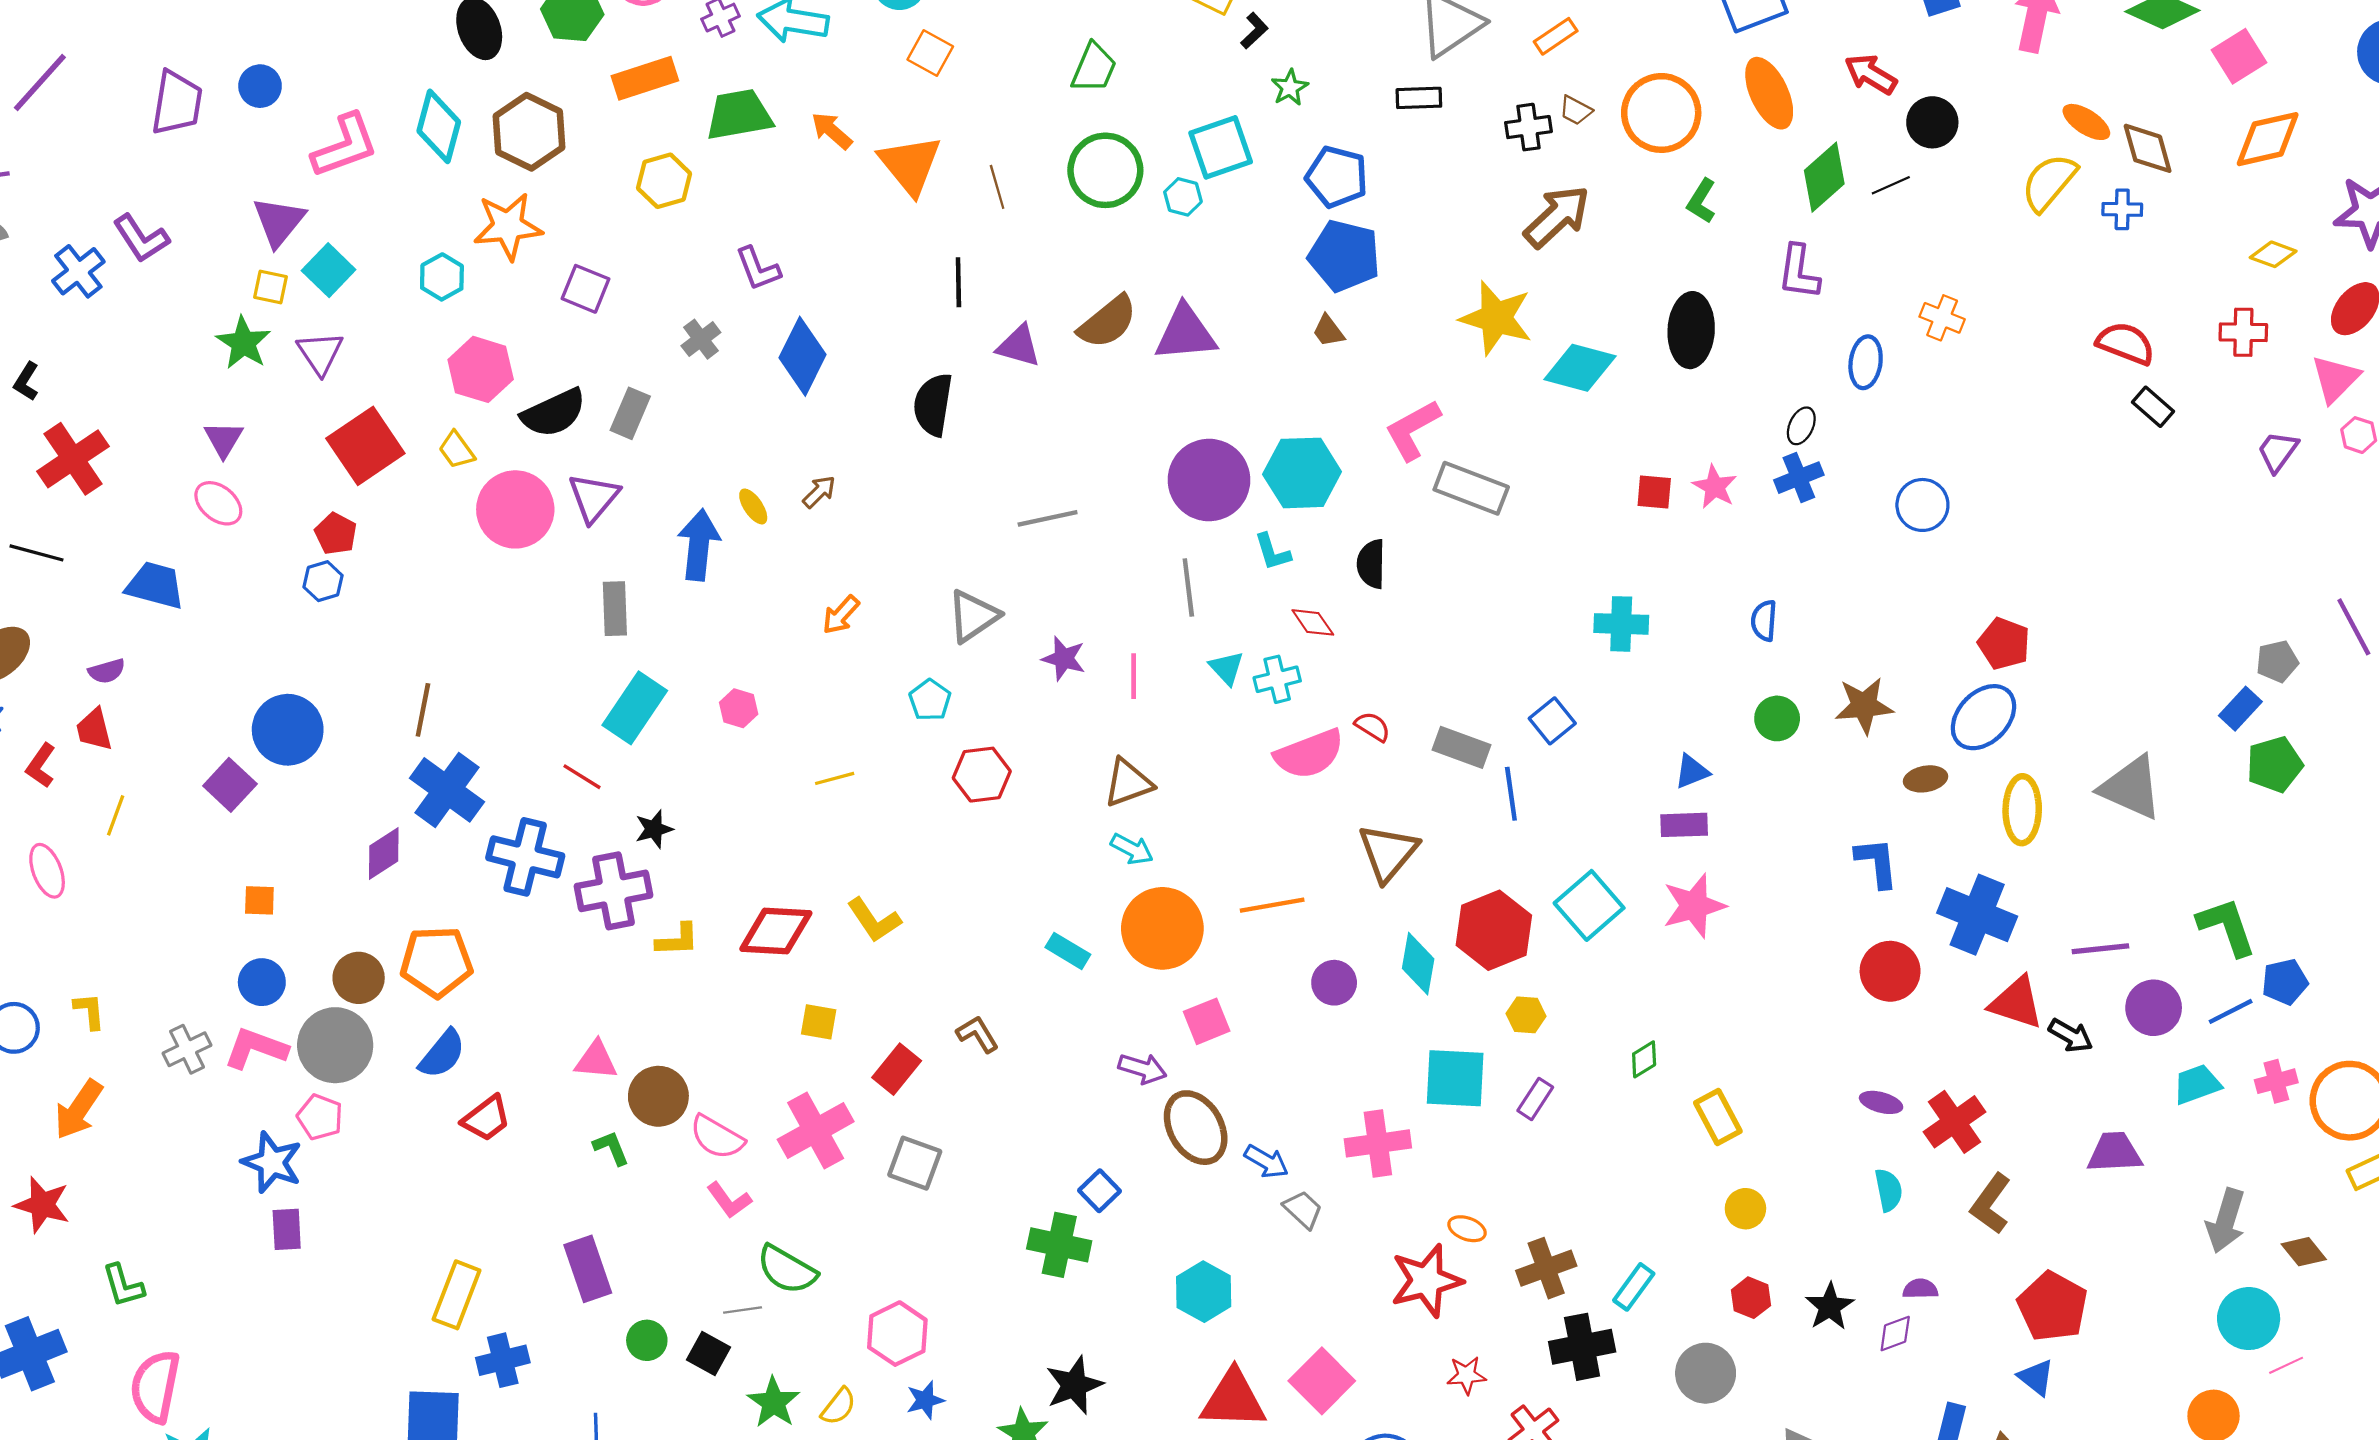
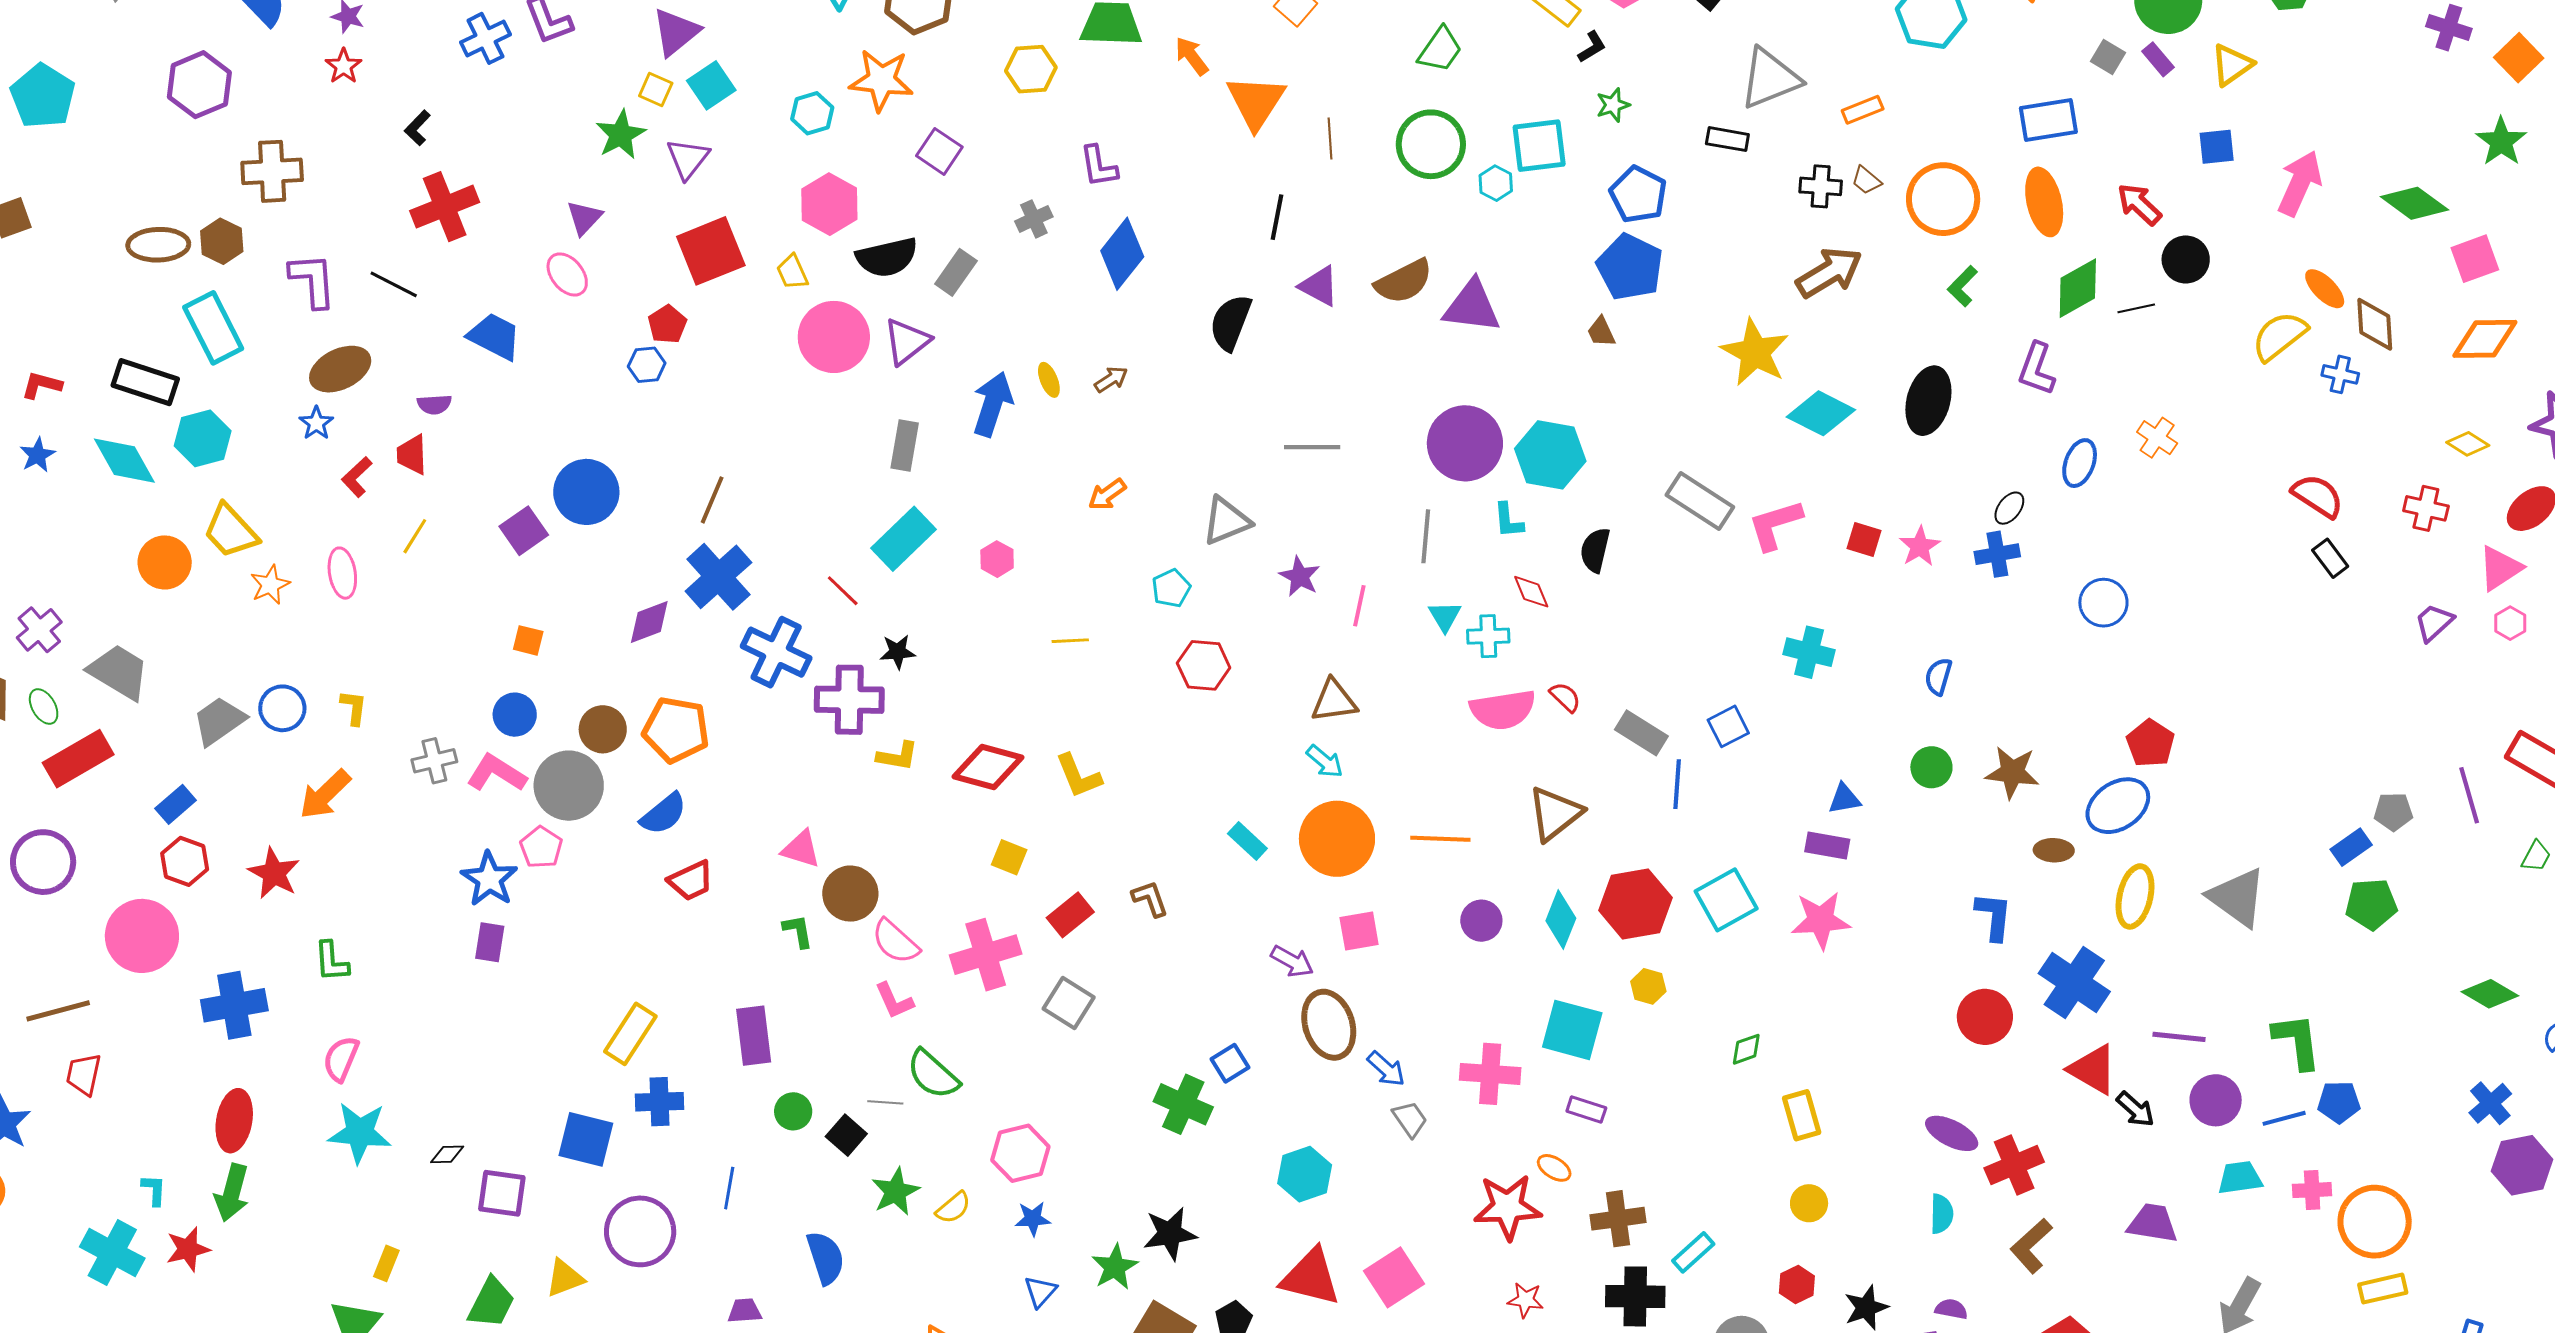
pink L-shape: (1413, 430) -> (1775, 525), moved
purple rectangle: (1535, 1099) -> (1586, 1109), moved, turned 63
purple ellipse: (1881, 1102) -> (1952, 1133), size x1.4
pink semicircle: (155, 1386) -> (341, 1059), size x0.7

